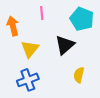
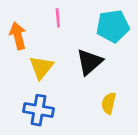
cyan pentagon: (82, 19) -> (113, 26), turned -30
blue cross: (28, 80) -> (39, 110), turned 30

